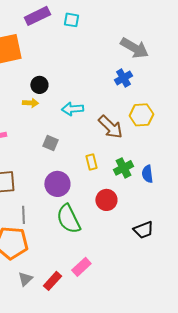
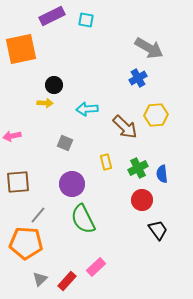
red circle: (106, 200) -> (142, 200), moved
gray line: (23, 215) -> (38, 215), turned 42
black trapezoid: (143, 230) -> (158, 230), turned -105

